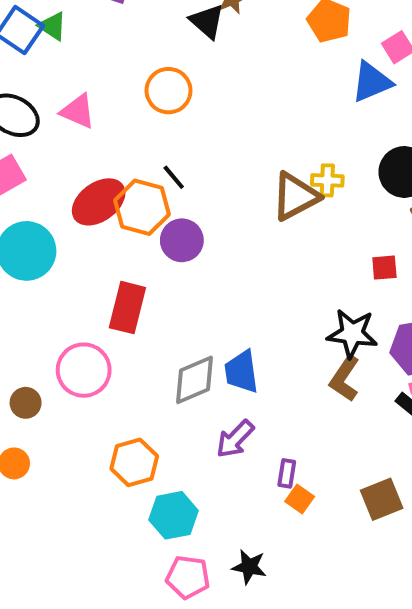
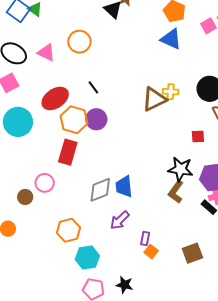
blue triangle: (372, 82) -> (171, 39), moved, turned 45
orange circle: (168, 91) -> (79, 42), moved
orange hexagon: (142, 207) -> (74, 120), moved
pink circle: (84, 370) -> (45, 183), size x0.7
brown circle: (26, 403) -> (25, 197), moved

